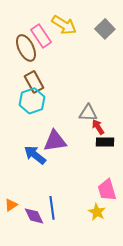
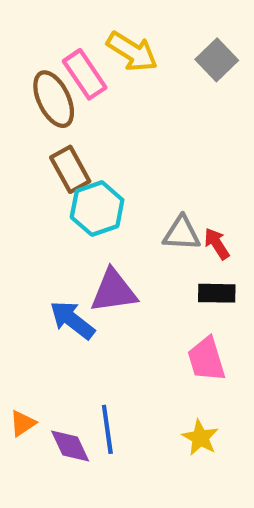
cyan hexagon: (32, 101) -> (97, 209), moved
red arrow: (98, 127) -> (217, 244), moved
pink trapezoid: (107, 190) -> (206, 359), moved

